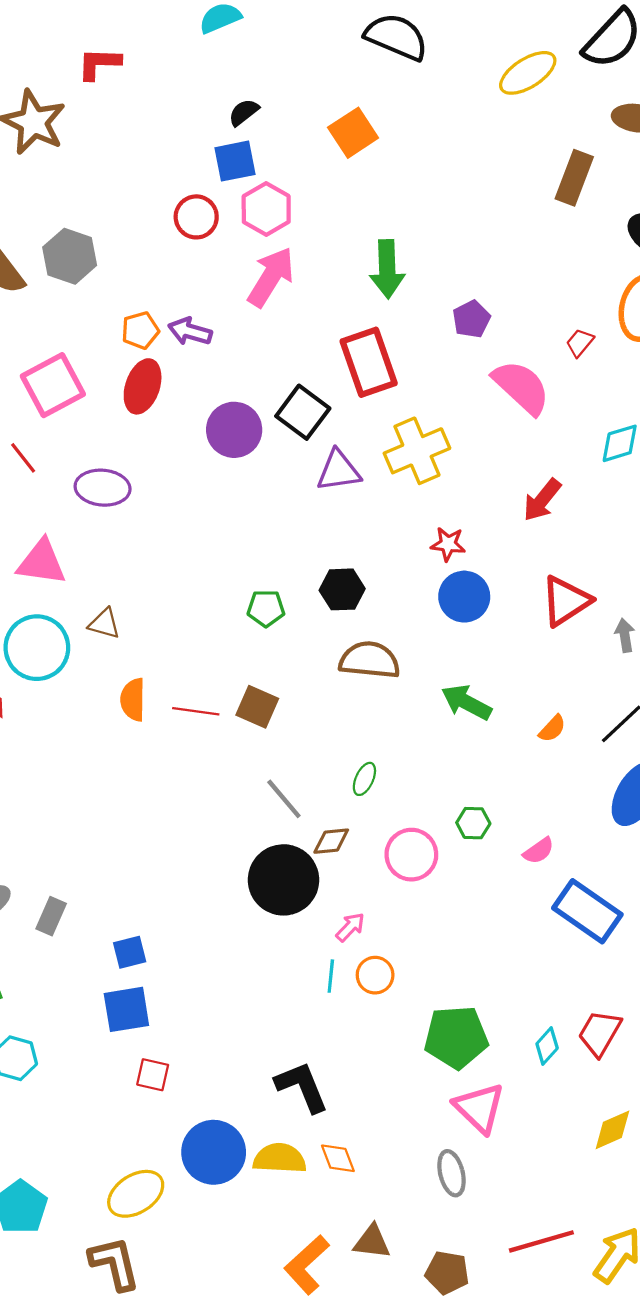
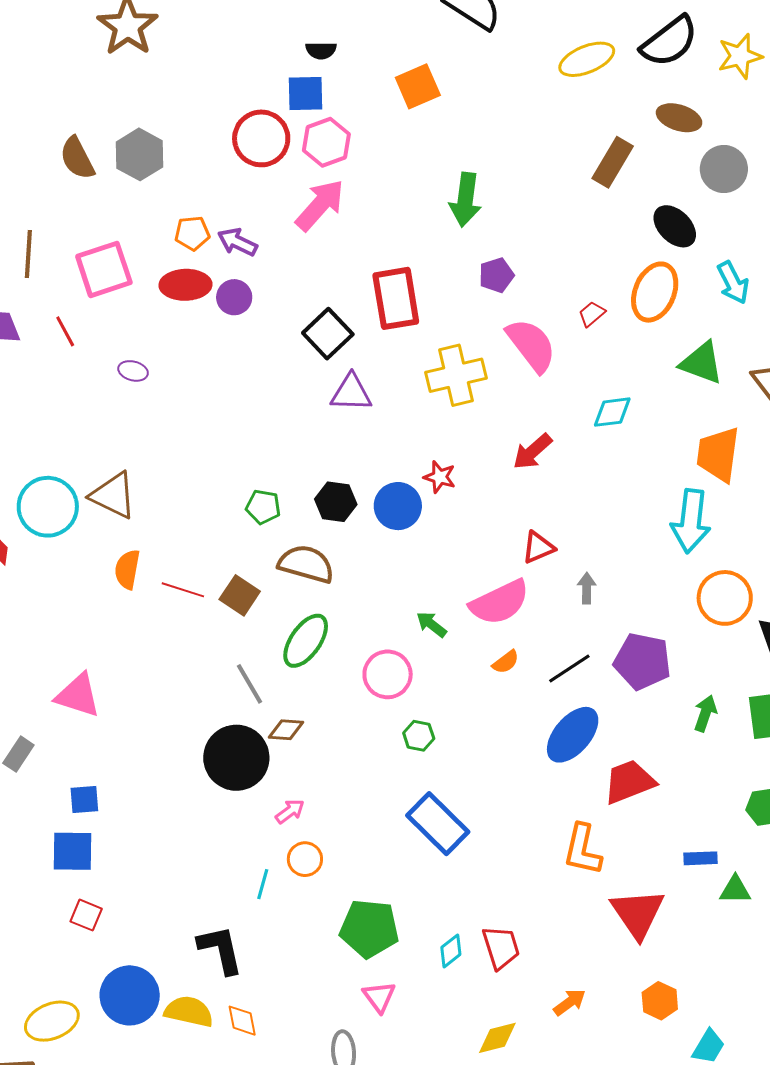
black semicircle: (244, 112) -> (321, 50), turned -152
red circle: (196, 217) -> (261, 138), size x1.4
green arrow: (387, 269) -> (465, 200), moved
red ellipse: (143, 386) -> (185, 285), turned 60
purple circle: (234, 430) -> (234, 297), moved, size x0.7
yellow cross: (417, 451) -> (456, 375), moved
purple ellipse: (103, 488) -> (133, 371), size x0.6
pink triangle: (42, 562) -> (78, 695), moved
blue circle: (464, 597) -> (398, 506), moved
red triangle: (566, 601) -> (538, 547), size x0.7
brown triangle: (104, 624) -> (113, 495), size x1.6
brown semicircle: (370, 660) -> (306, 564), moved
green arrow: (466, 702) -> (431, 624), size x0.7
green ellipse: (364, 779) -> (306, 641), moved, size x1.8
pink semicircle: (539, 851) -> (500, 602), moved, size x2.0
pink circle: (411, 855) -> (388, 674), moved
blue rectangle: (587, 911) -> (438, 824), moved
cyan line: (331, 976) -> (263, 884), moved
red trapezoid: (600, 1033) -> (501, 947), turned 123
pink triangle: (479, 1108) -> (379, 997), size x0.7

